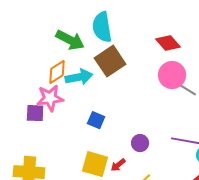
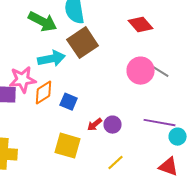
orange diamond: (57, 72) -> (44, 93), moved
pink circle: (172, 75) -> (141, 71), moved
red arrow: (118, 165) -> (95, 125), moved

